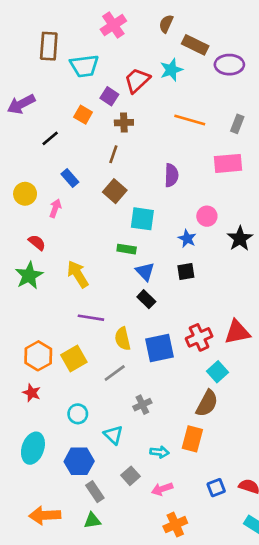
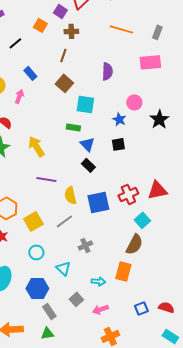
yellow square: (74, 358) -> (33, 221), moved

